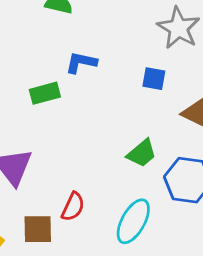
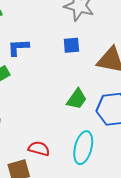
red semicircle: (73, 207) -> (39, 149), turned -85

